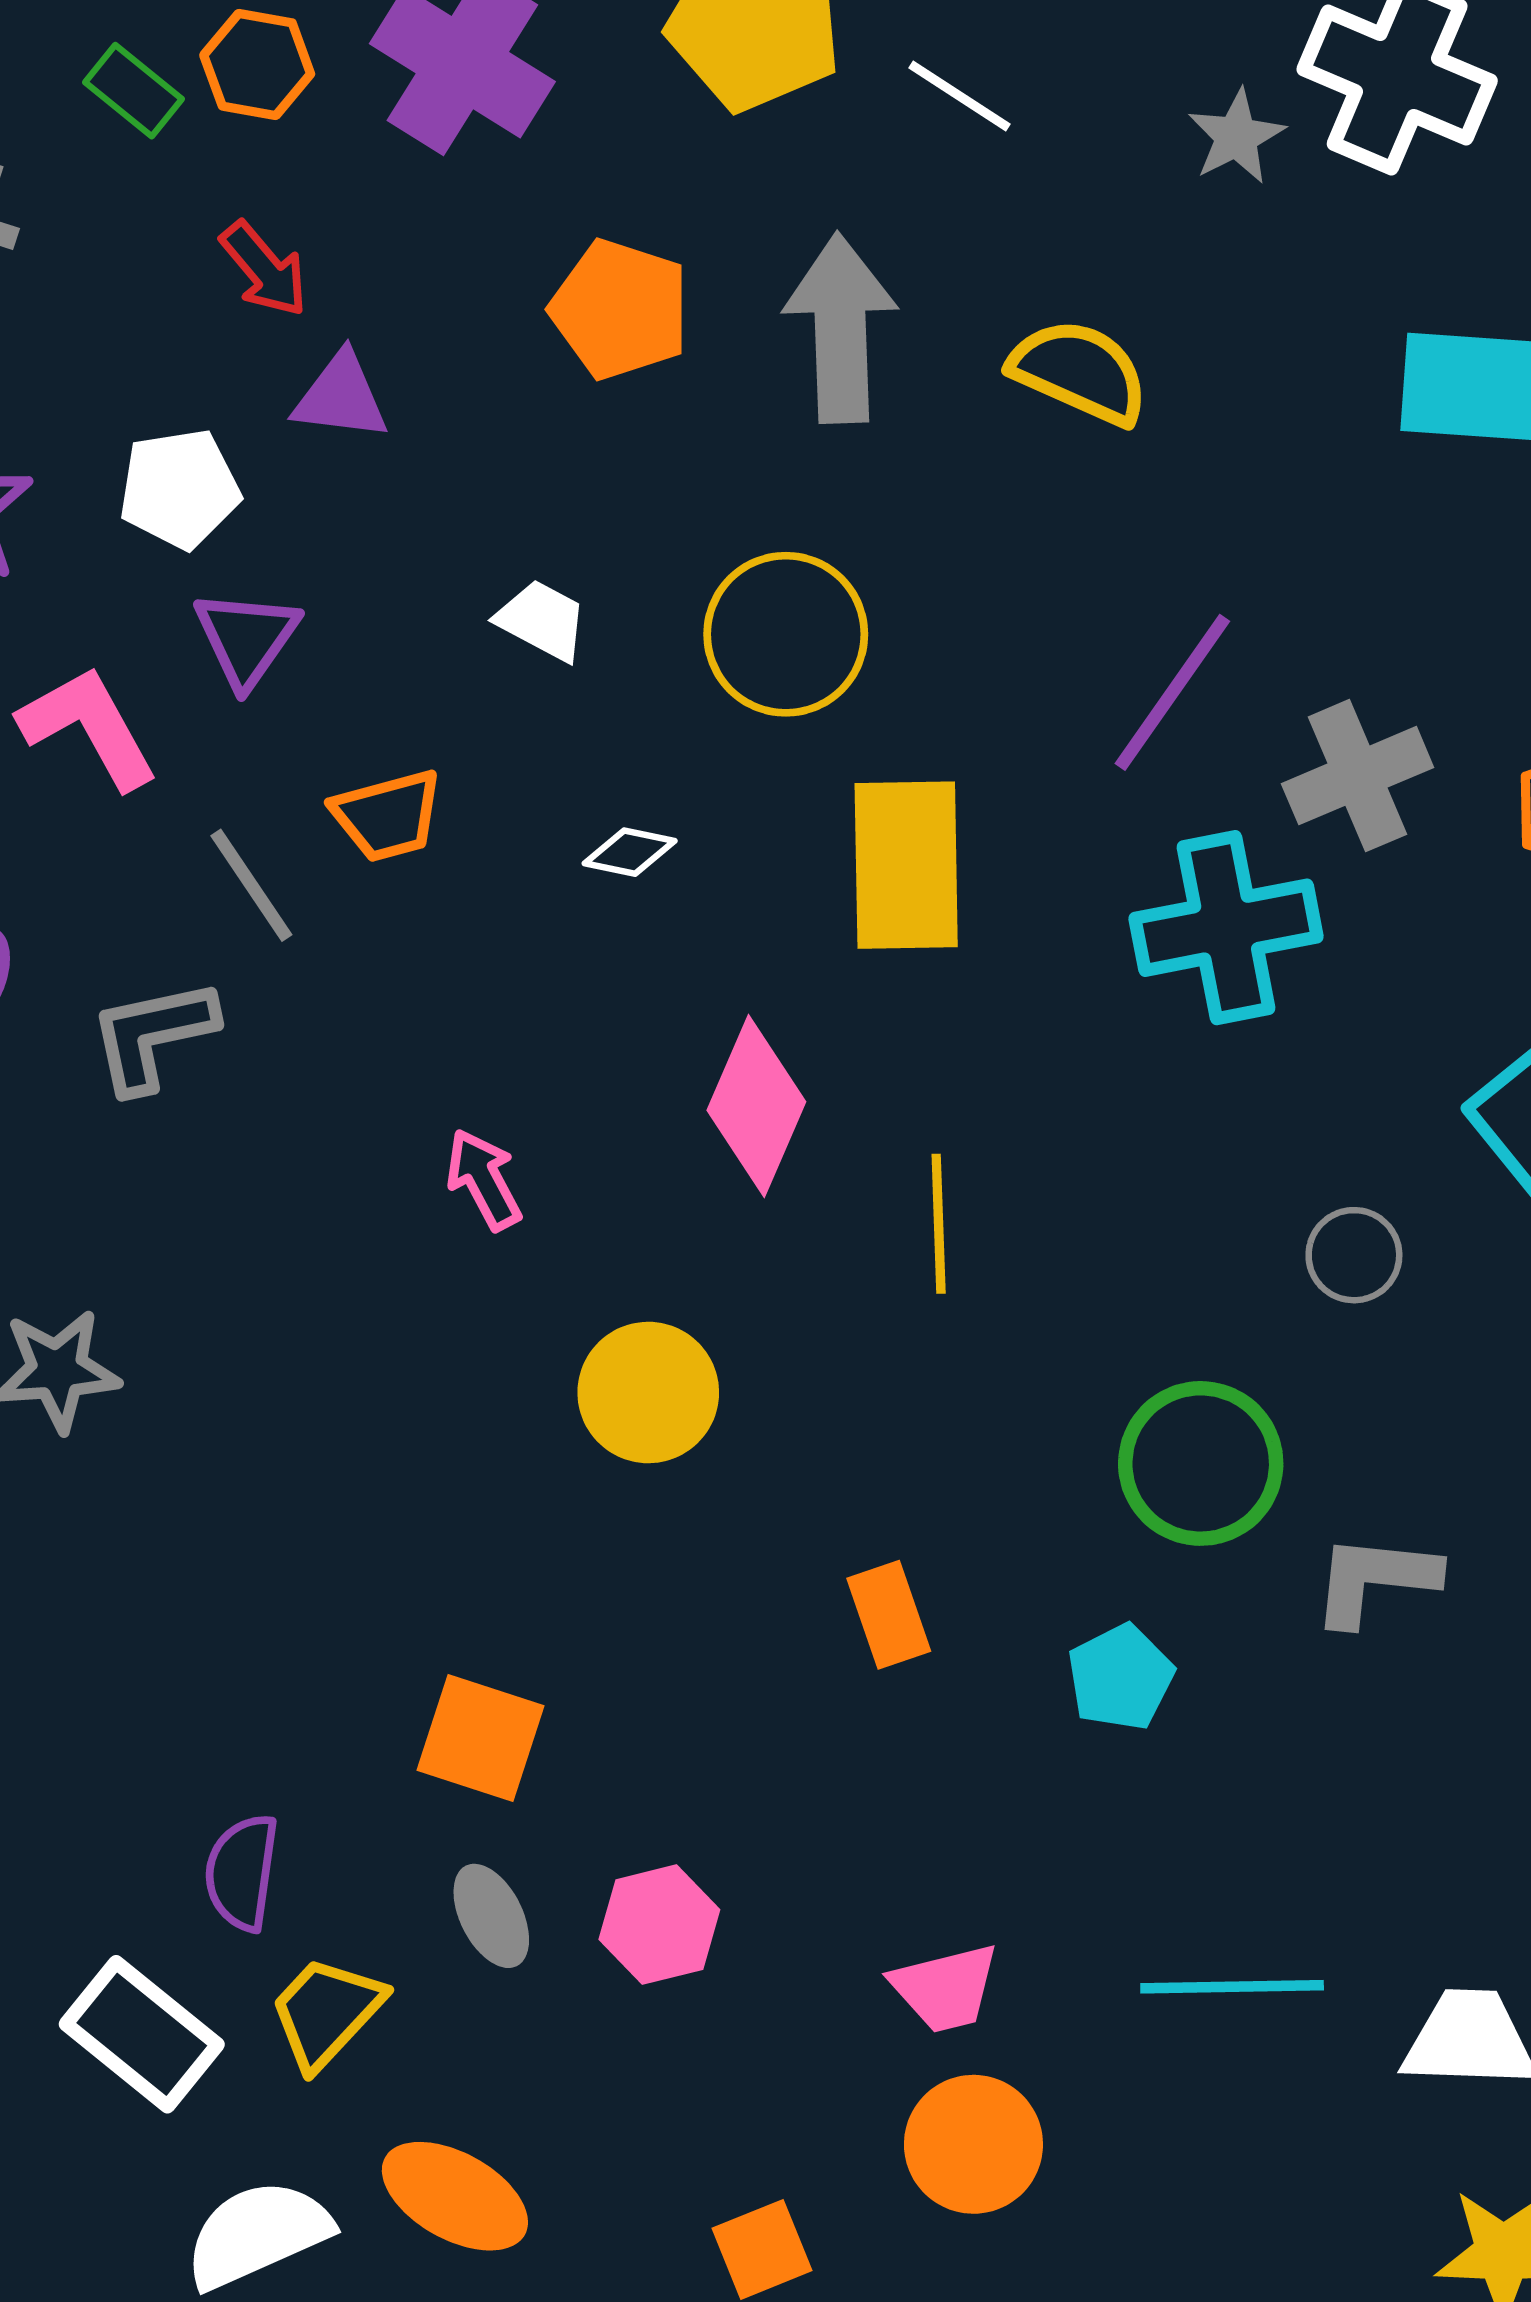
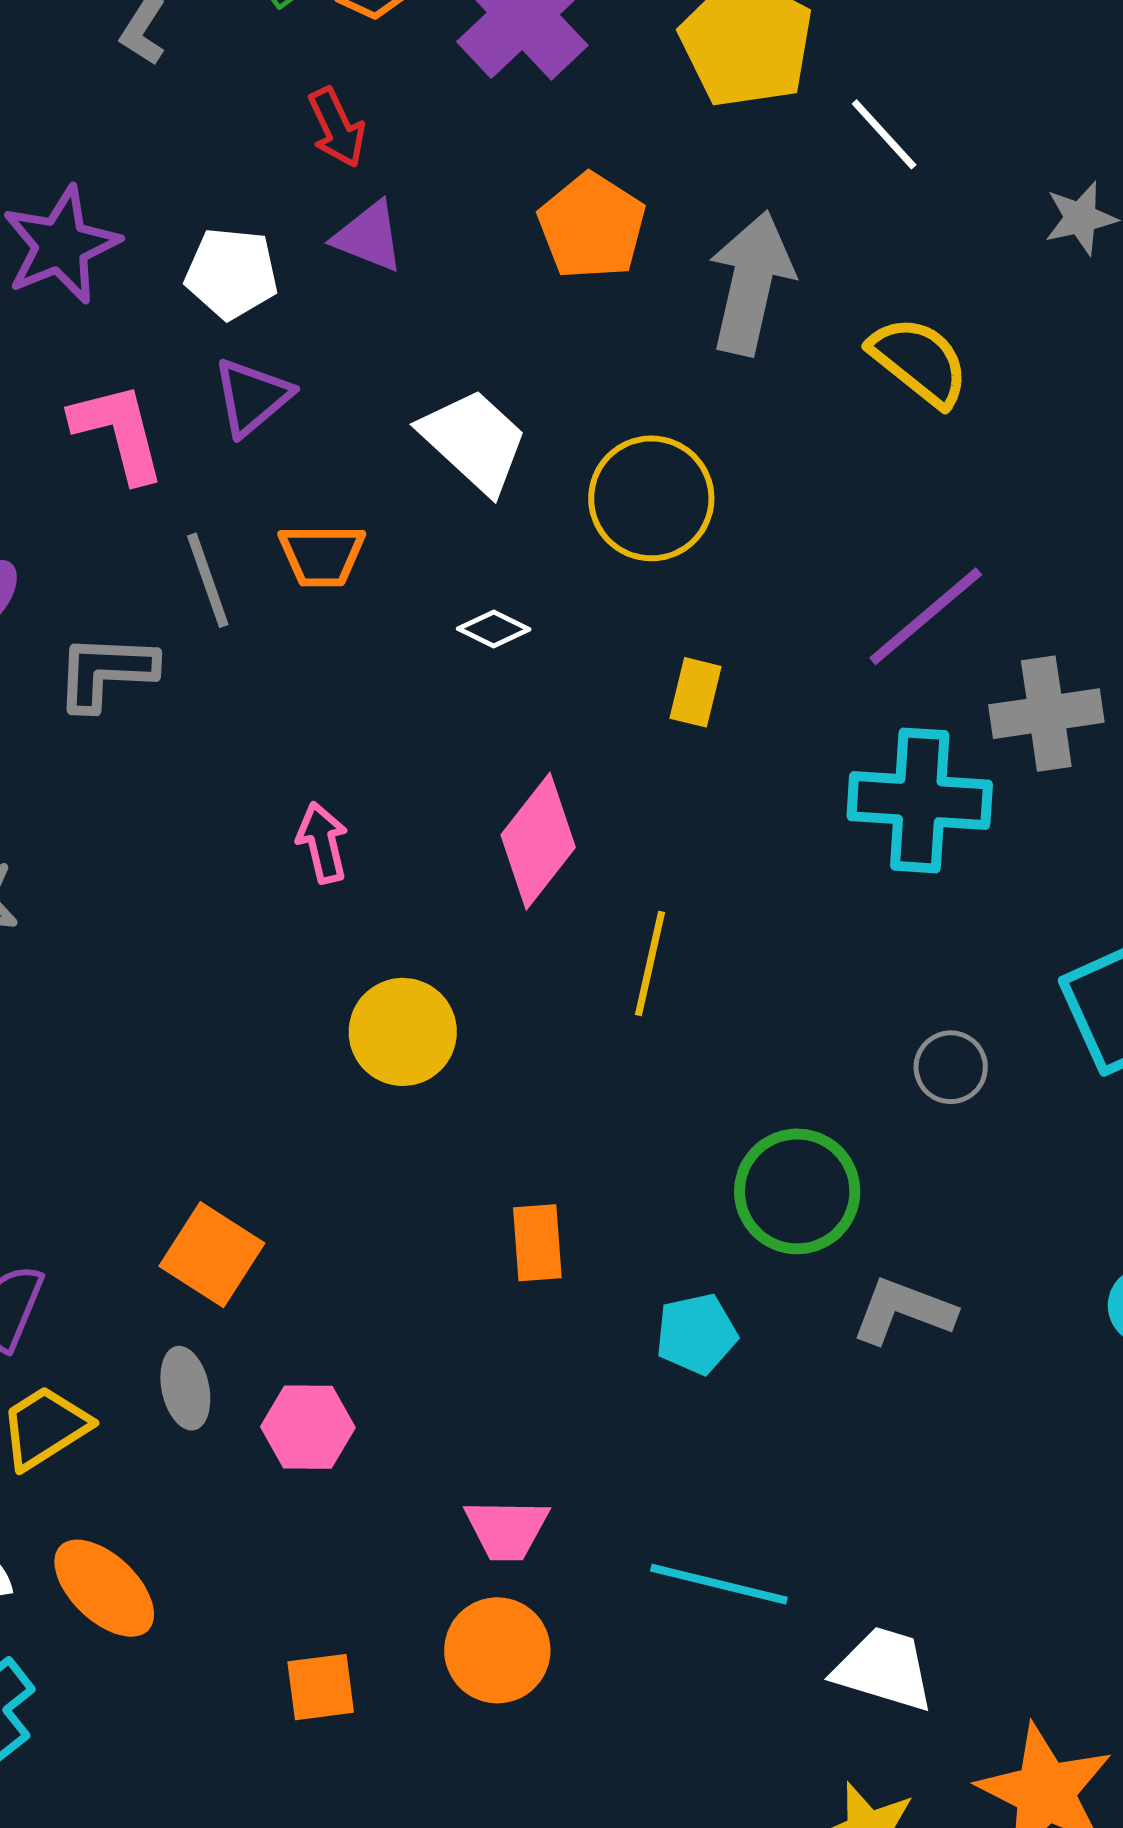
white trapezoid: (542, 620) -> (474, 441), size x1.6
yellow rectangle: (906, 865) -> (695, 692), size x0.5

